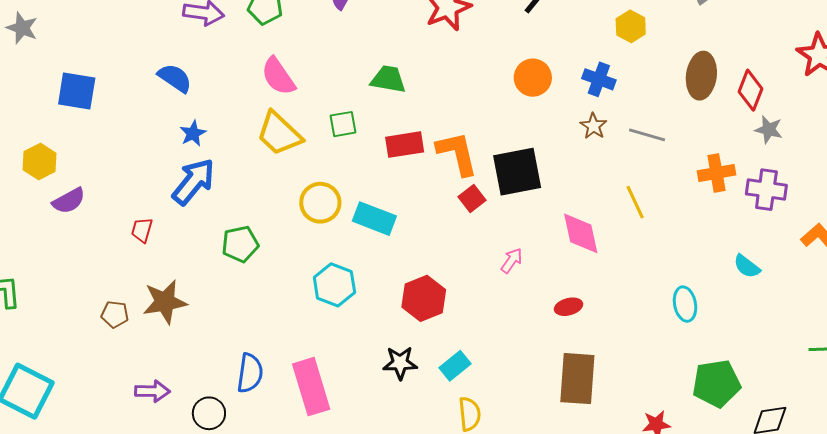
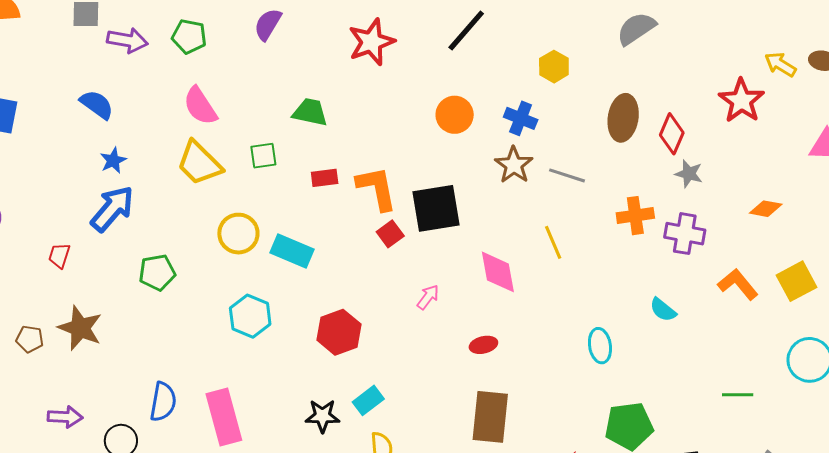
brown star: (594, 126) -> (514, 165), size x1.4
red rectangle: (405, 145) -> (325, 178), size x0.7
brown star: (165, 302) -> (80, 328), turned 30
black star: (400, 363) -> (322, 416), moved

